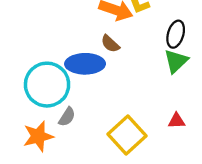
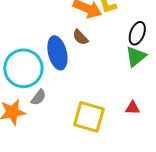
blue ellipse: (85, 64) -> (57, 53), turned 72
yellow square: (127, 135) -> (89, 117), turned -36

